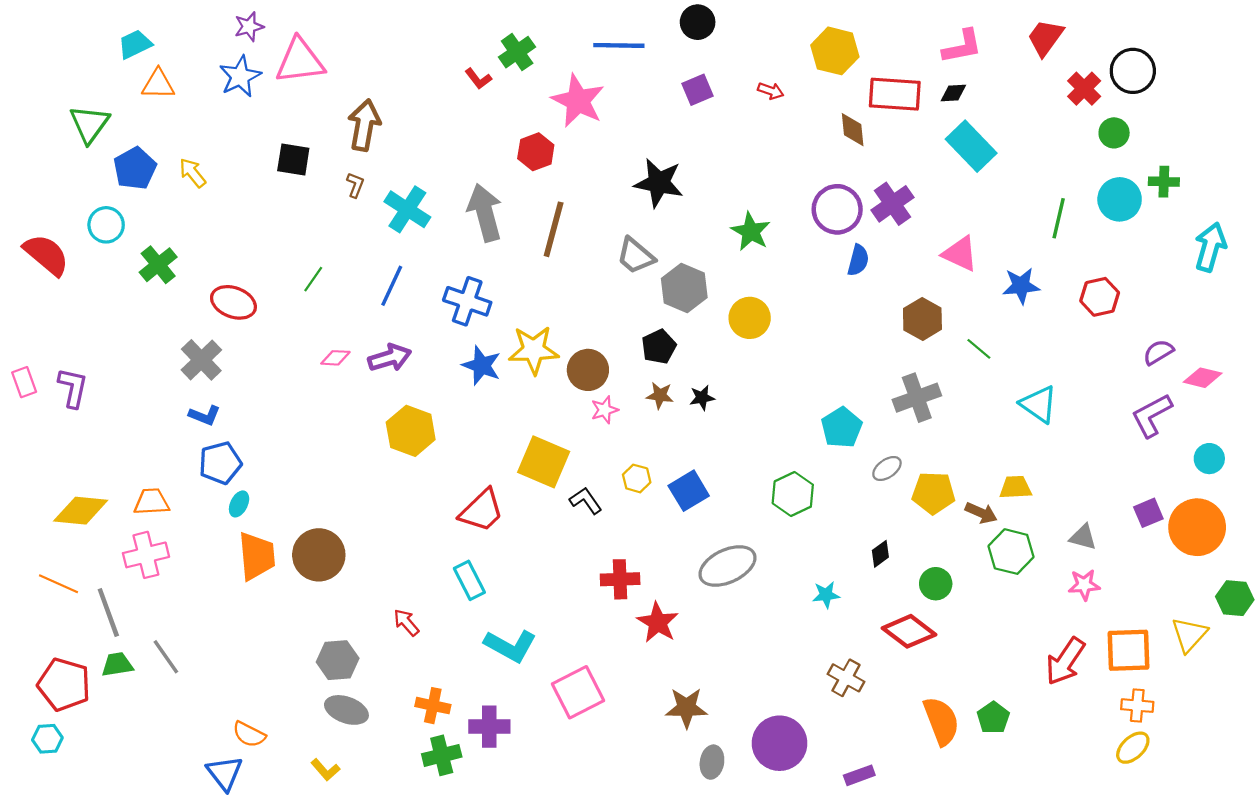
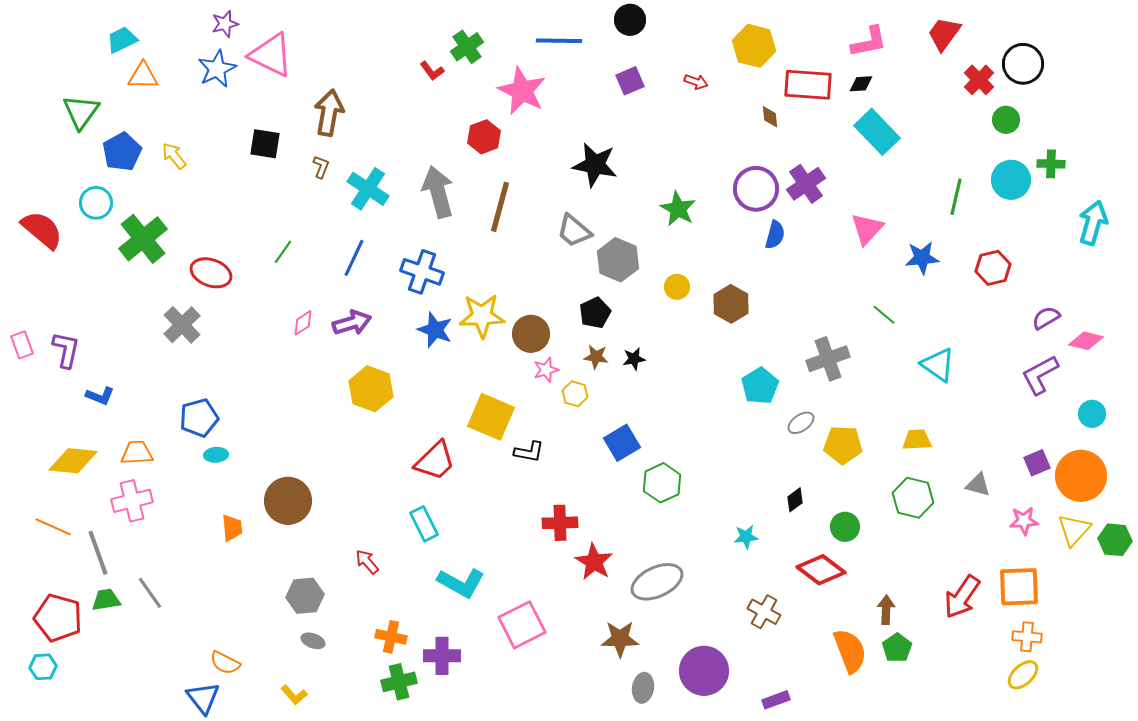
pink triangle: (300, 61) -> (271, 55), turned 33
brown diamond: (853, 130) -> (770, 117), size x0.7
pink triangle: (960, 254) -> (867, 229), turned 48
green cross: (158, 265) -> (143, 239), size x1.4
yellow circle: (750, 318) -> (677, 287), size x0.7
brown hexagon: (922, 319) -> (731, 304), moved
pink diamond: (335, 358) -> (303, 323), turned -36
blue L-shape: (205, 415) -> (100, 396), moved
yellow hexagon: (637, 478) -> (575, 394), moved
green hexagon: (793, 494) -> (662, 483), moved
black L-shape: (586, 501) -> (529, 452), turned 136
cyan ellipse: (239, 504) -> (216, 455), turned 60
brown arrow: (981, 513) -> (886, 610), moved, turned -112
orange trapezoid: (257, 556) -> (232, 528), moved, size x0.6
gray ellipse: (727, 566) -> (657, 582), moved
pink star: (1084, 585) -> (1024, 521), moved
yellow triangle: (1189, 635) -> (1074, 530), moved
gray ellipse: (346, 710) -> (313, 641), size x0.6

